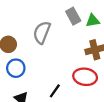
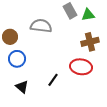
gray semicircle: (42, 32) -> (41, 26), turned 75

